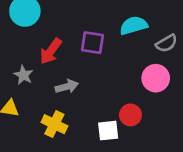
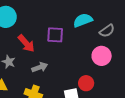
red arrow: (51, 51) -> (26, 43), turned -72

